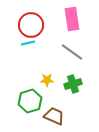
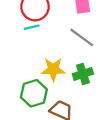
yellow star: (47, 80) -> (53, 69), size x1.5

